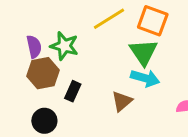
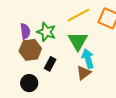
green triangle: (143, 52) -> (78, 41), moved
cyan arrow: (145, 78) -> (88, 59), moved, turned -126

